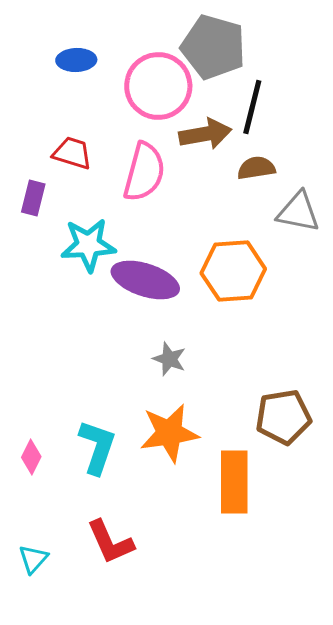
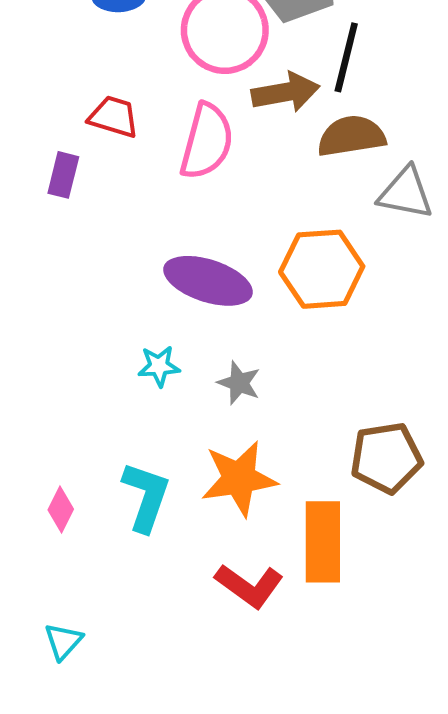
brown semicircle: (256, 168) -> (351, 136), size x1.4
cyan star: (88, 245) -> (159, 366), moved, size x0.6
red L-shape: (110, 542) -> (249, 586), moved, turned -30

